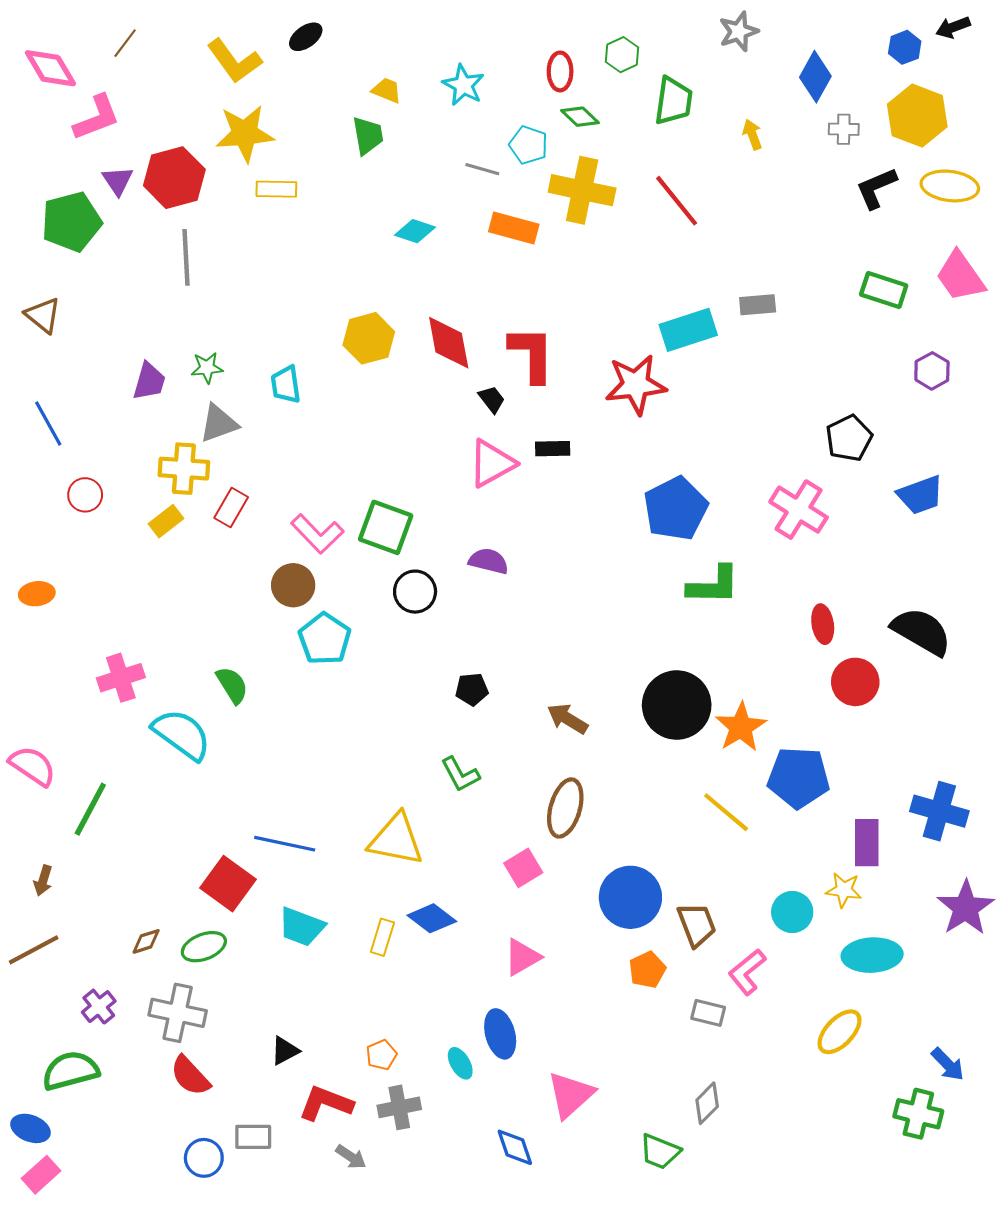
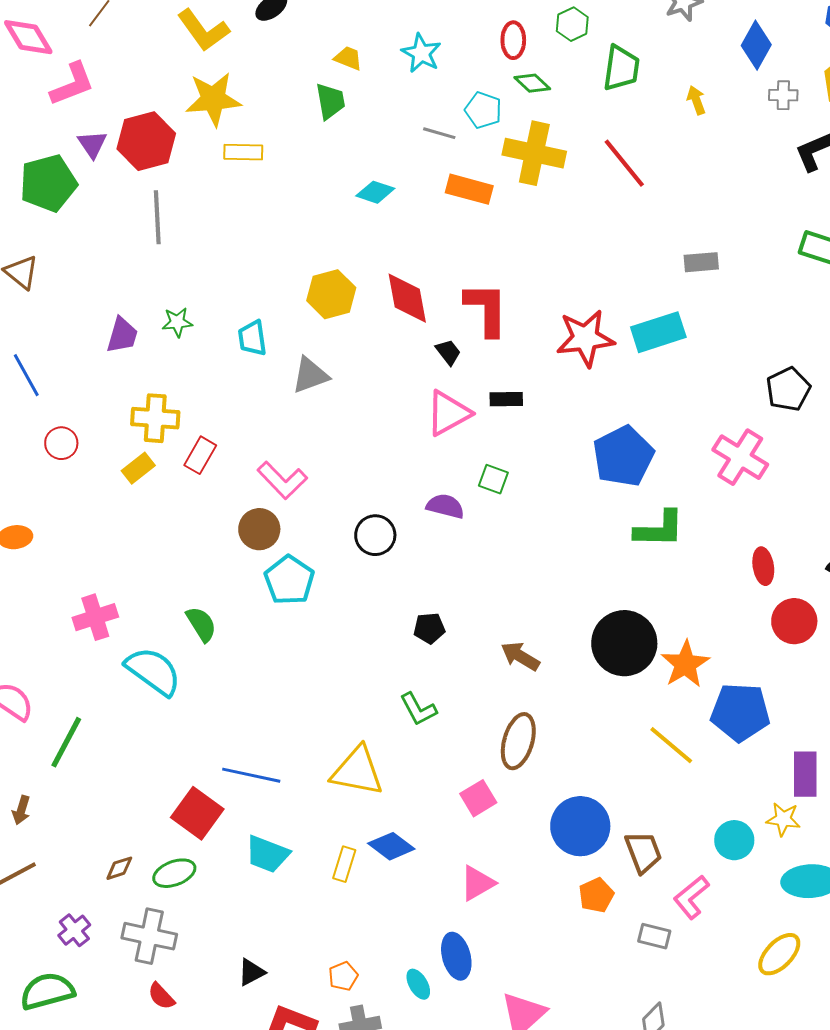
cyan rectangle: (688, 330) -> (658, 332), moved
gray triangle: (219, 423) -> (310, 375), moved
green square: (386, 527) -> (493, 479), moved, size x0.6
red semicircle: (190, 1076) -> (161, 996), size x0.7

